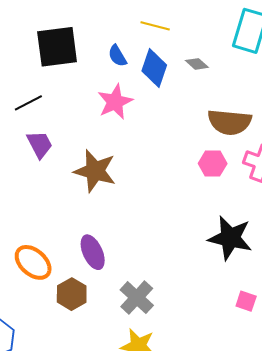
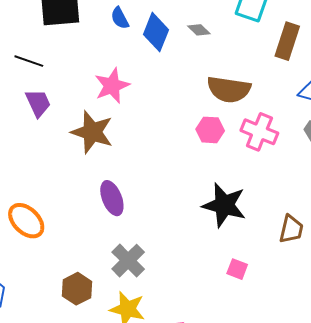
pink star: (115, 102) -> (112, 86), moved
black line: (28, 103) -> (29, 61), turned 44
purple ellipse: (93, 252) -> (112, 198), moved
brown hexagon: (72, 294) -> (77, 289), moved

